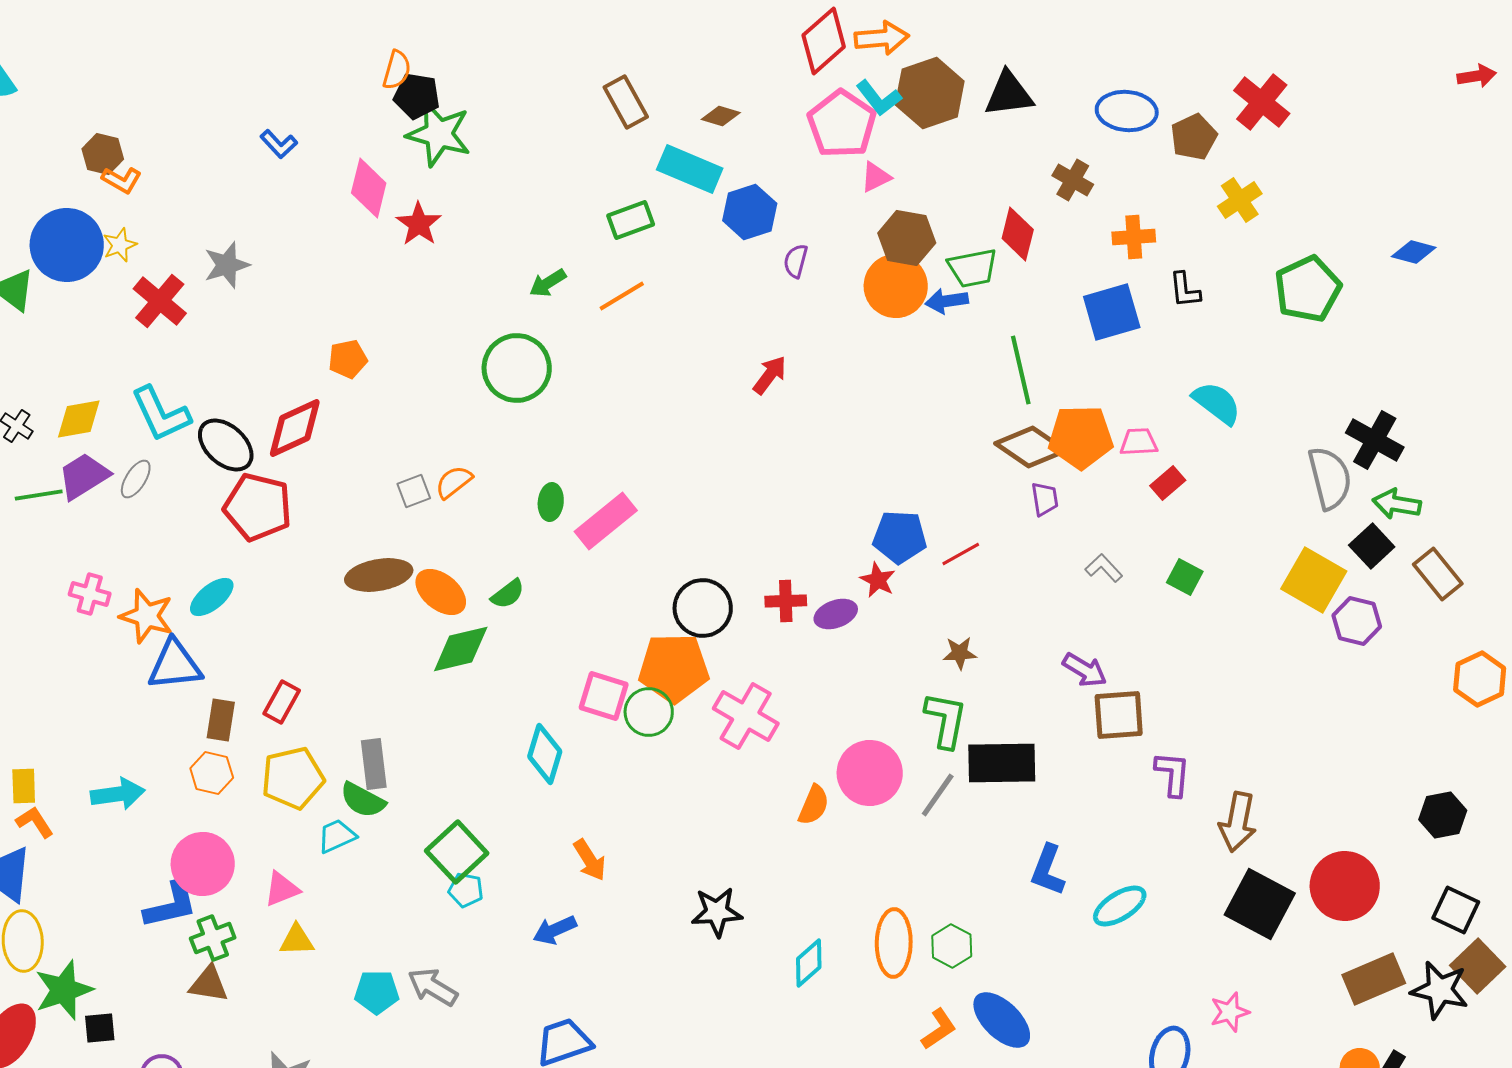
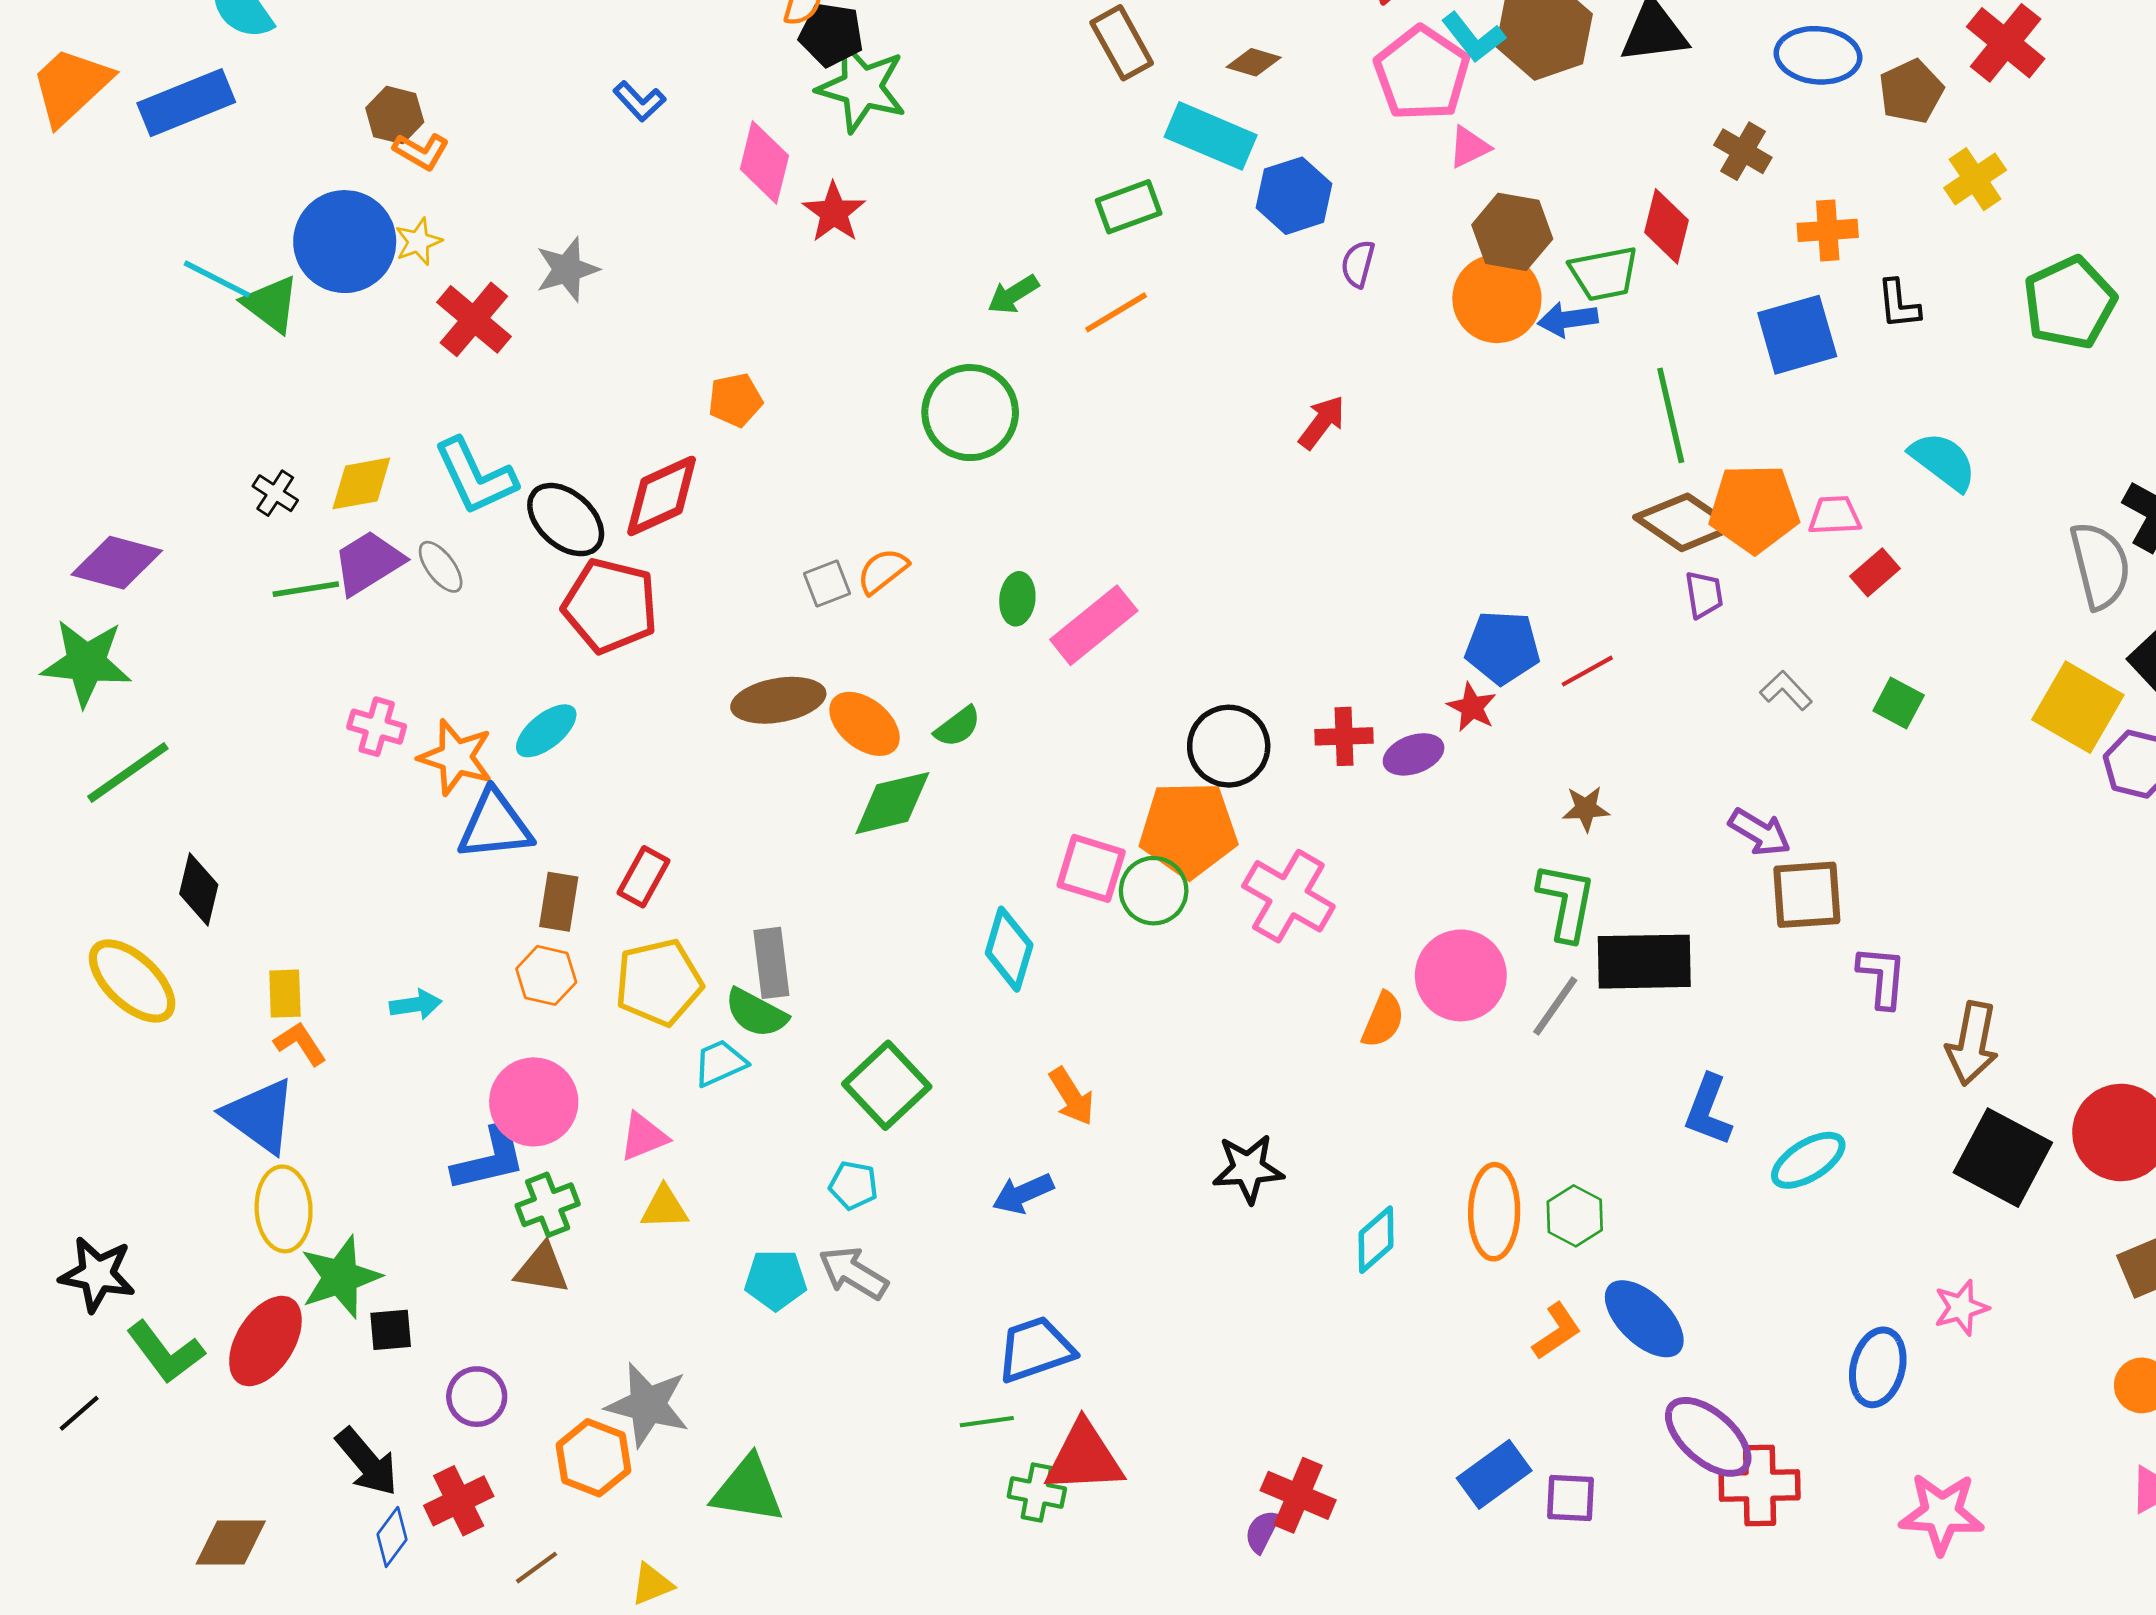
gray ellipse: (136, 479) -> (441, 567), turned -69
cyan arrow: (118, 794) -> (416, 1005), size x0.7
cyan pentagon: (466, 890) -> (853, 1185), moved

